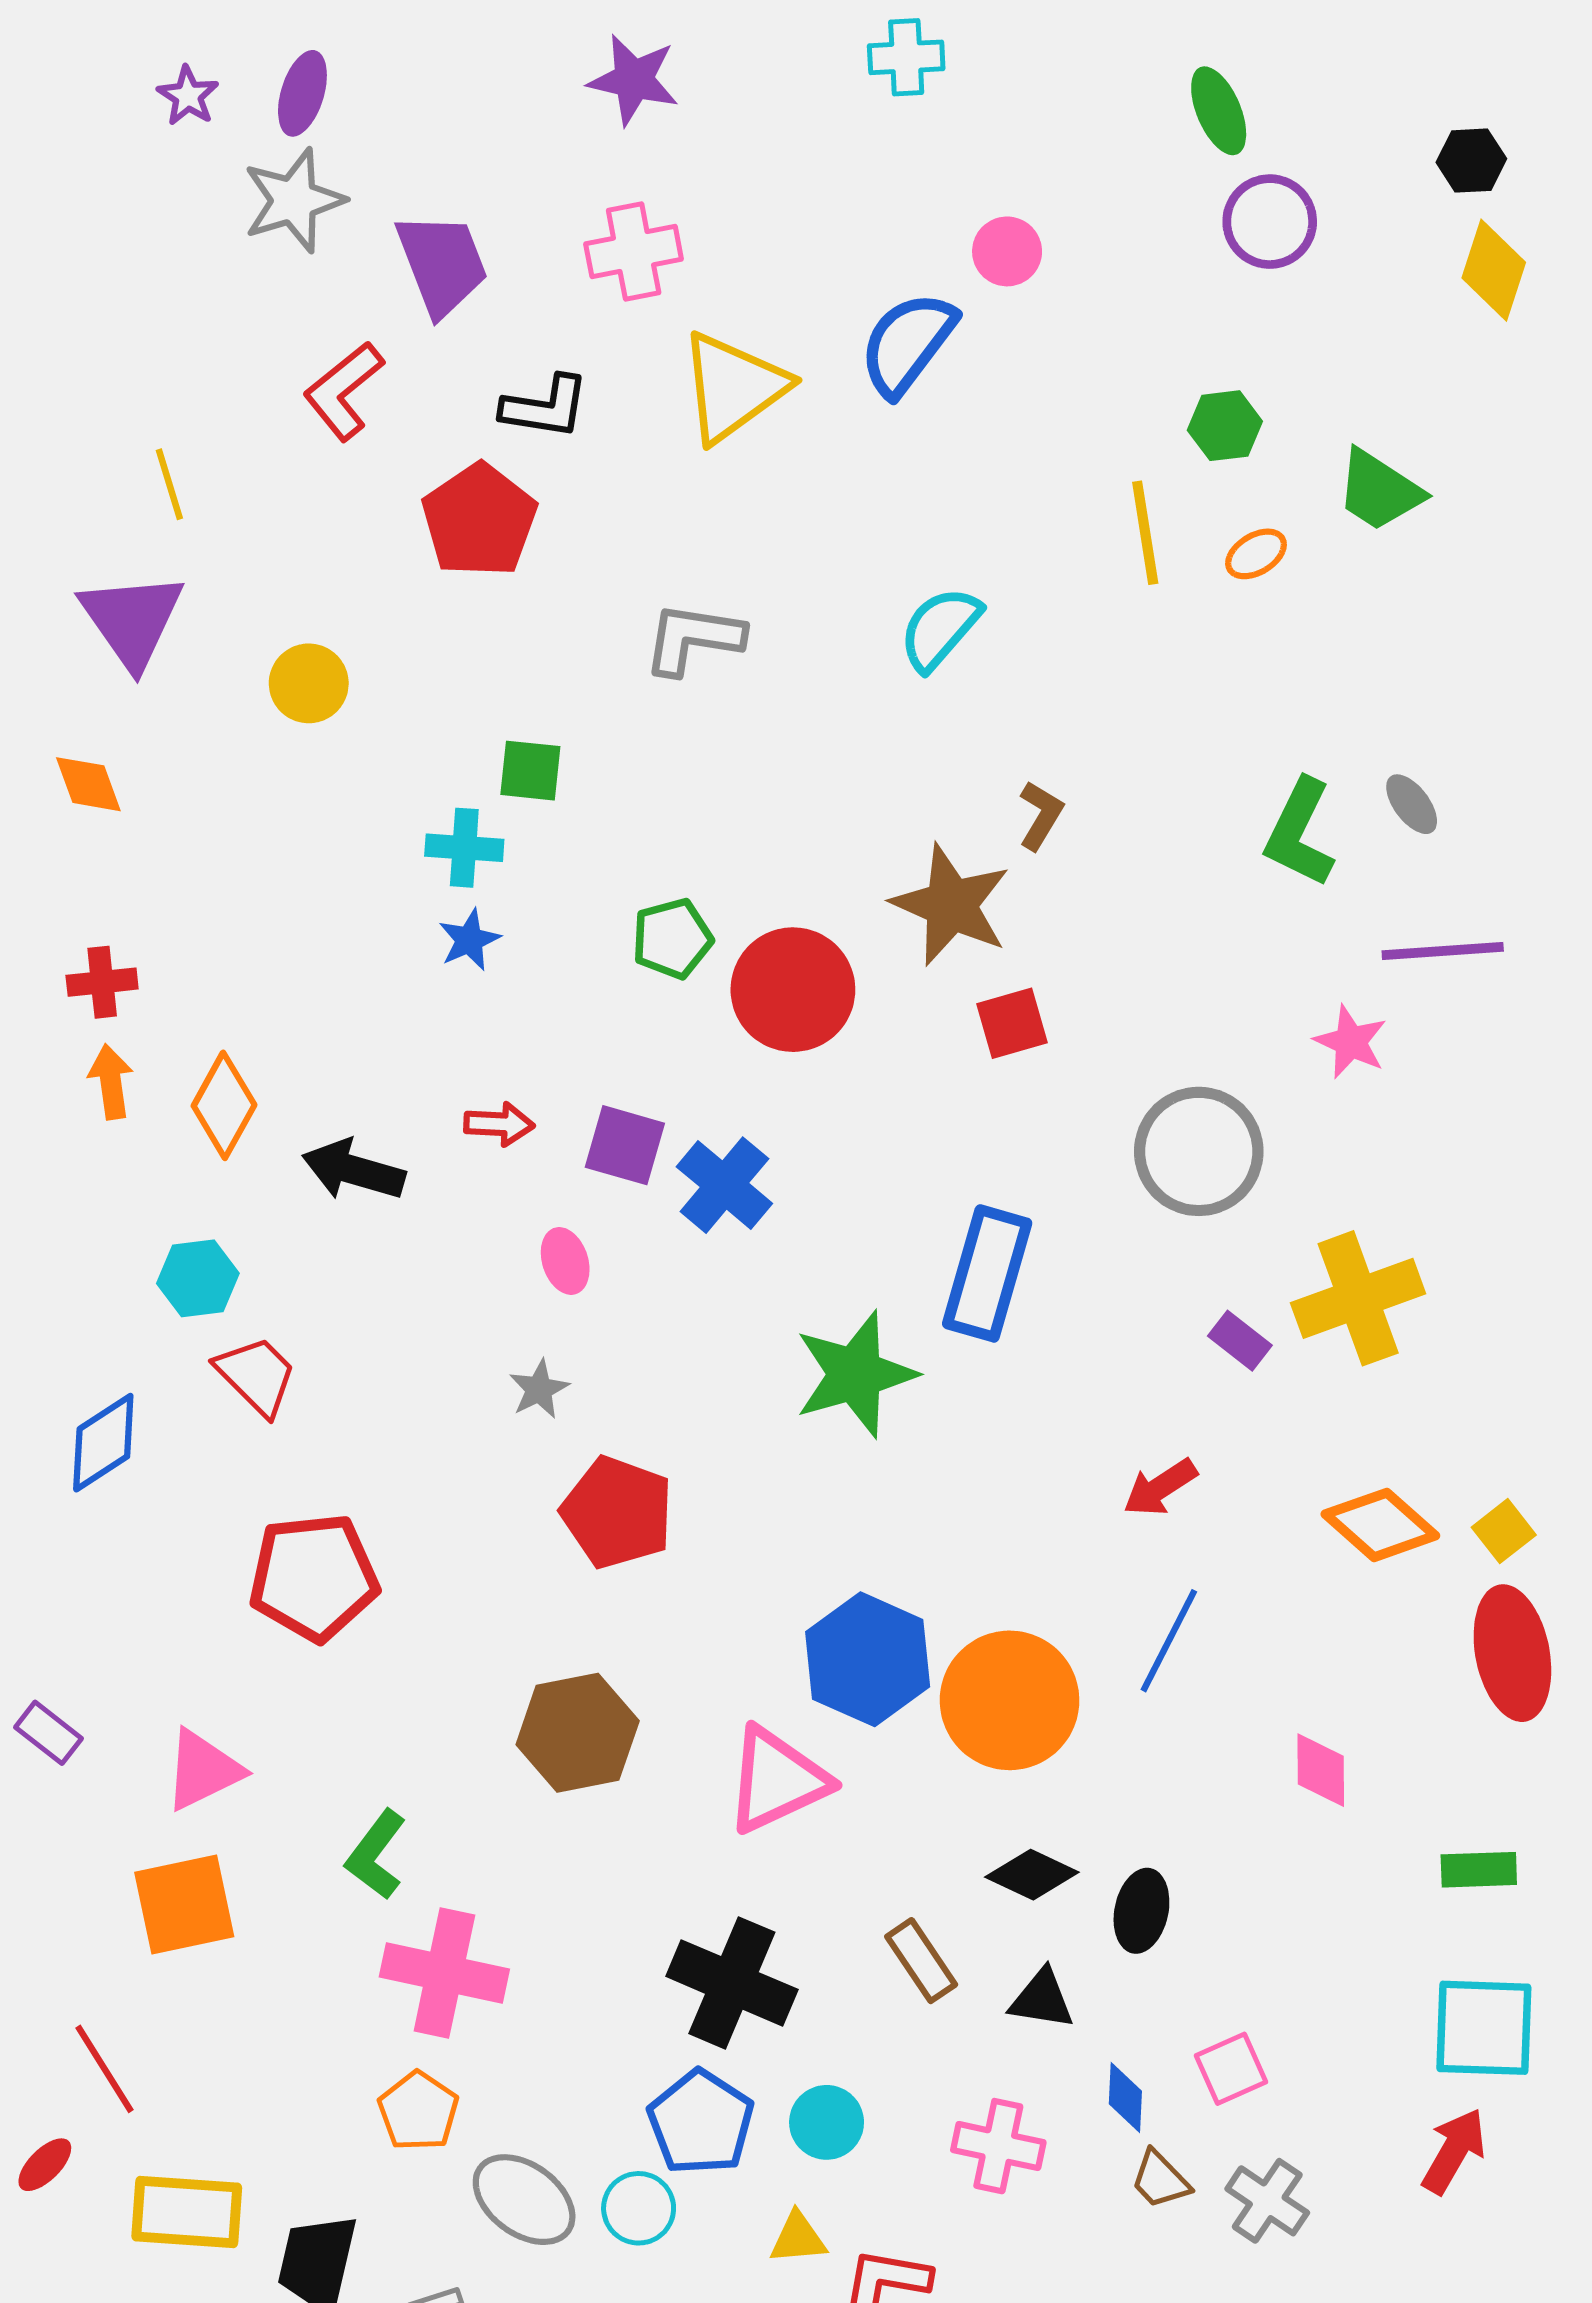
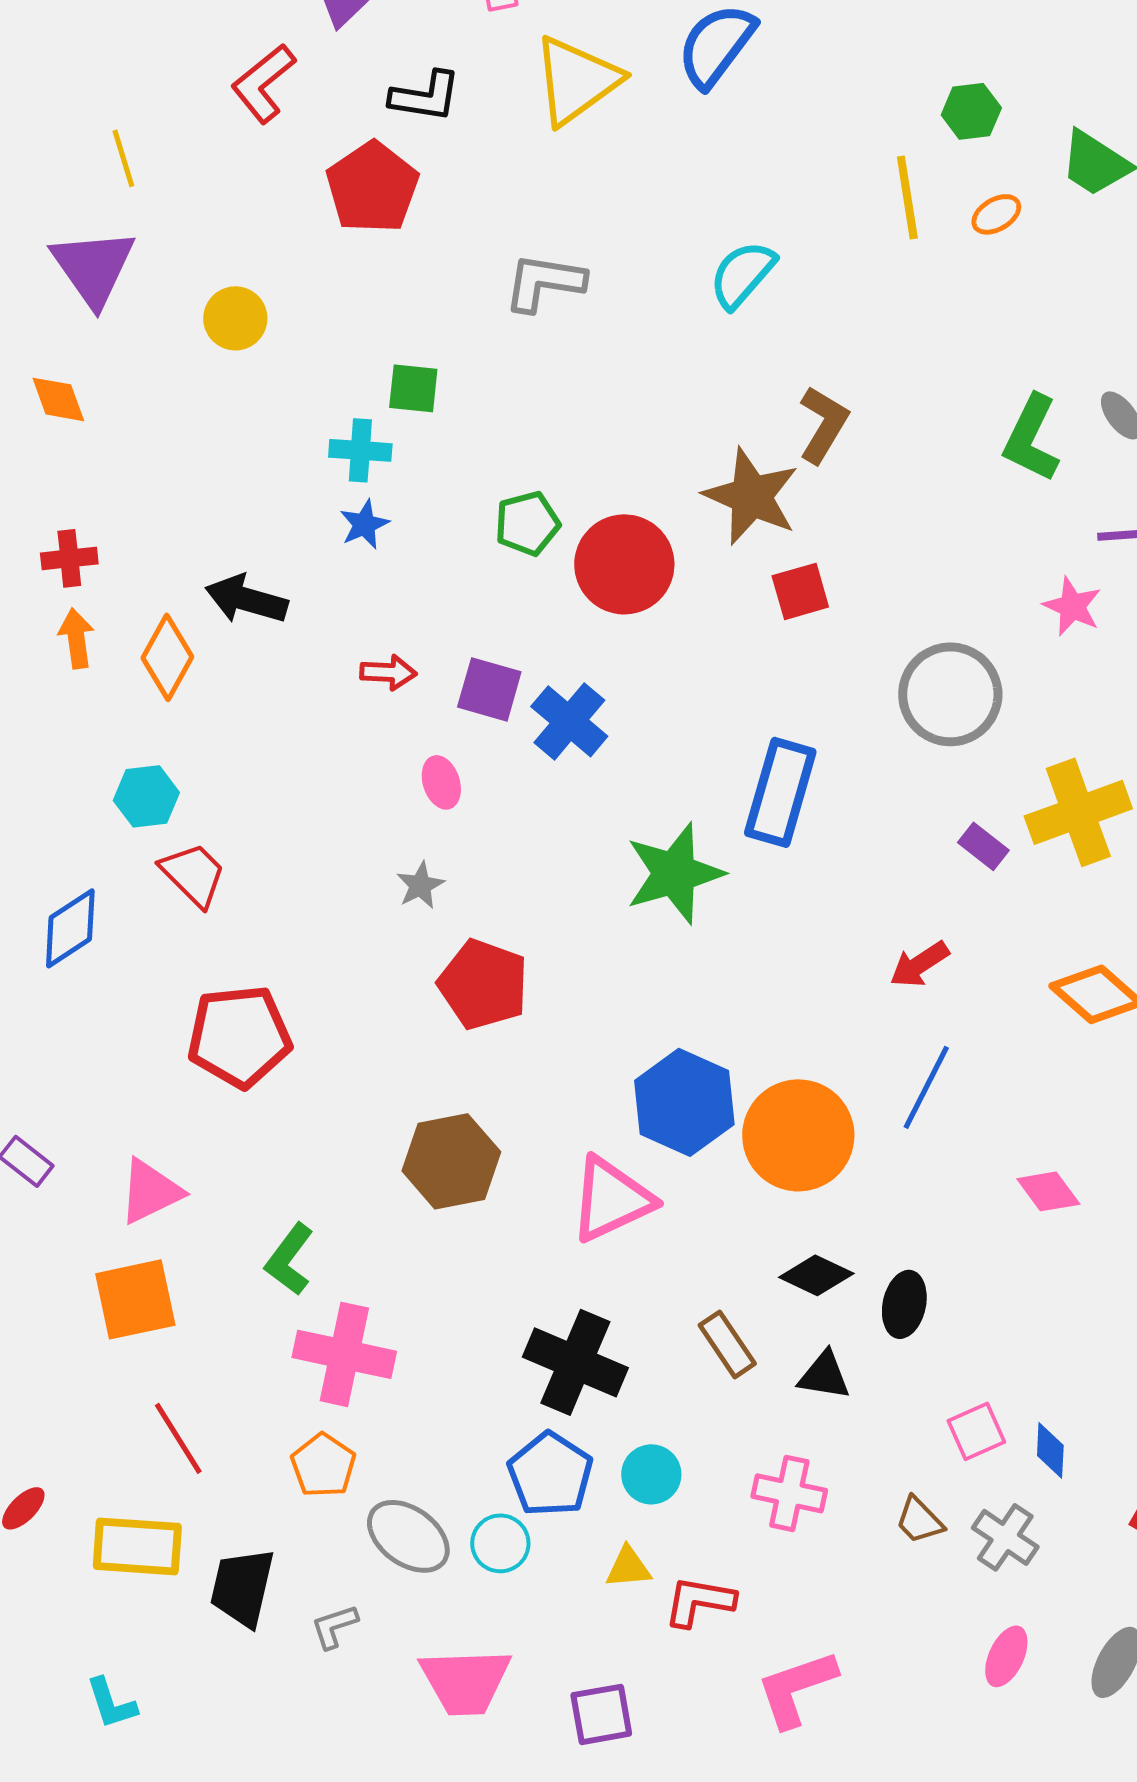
brown L-shape: (1041, 815) -> (823, 424), size x1.4
black arrow: (354, 1170) -> (246, 599), moved
pink diamond: (1321, 1770) -> (1048, 1191), turned -36
red line: (105, 2069) -> (178, 1438), moved
blue diamond: (1125, 2097) -> (1050, 1450), moved

